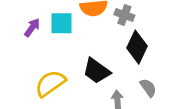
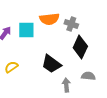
yellow semicircle: (50, 83) -> (11, 67), moved, size x0.6
gray semicircle: (148, 88) -> (88, 76), turned -48

